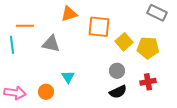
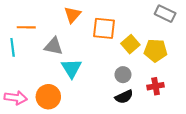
orange triangle: (69, 14) -> (73, 15), turned -30
cyan triangle: (68, 77) -> (71, 68), moved, size x1.5
orange circle: (46, 92) -> (48, 97), size x1.5

